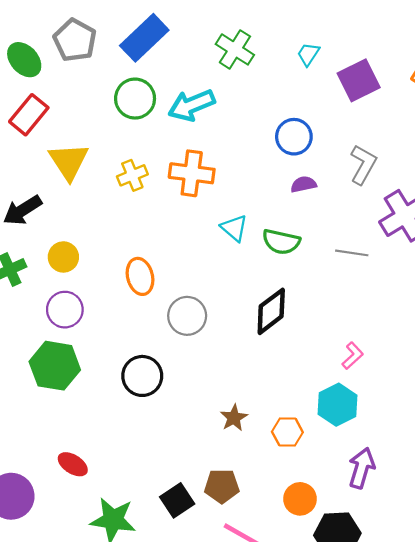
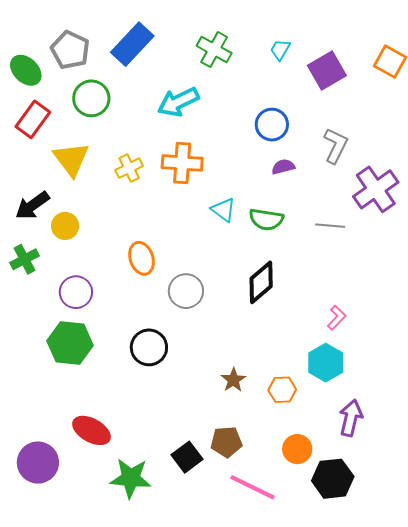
green circle: (135, 99) -> (91, 98), moved
yellow circle: (63, 257) -> (65, 226), moved
red ellipse: (73, 464) -> (91, 430), size x1.4

